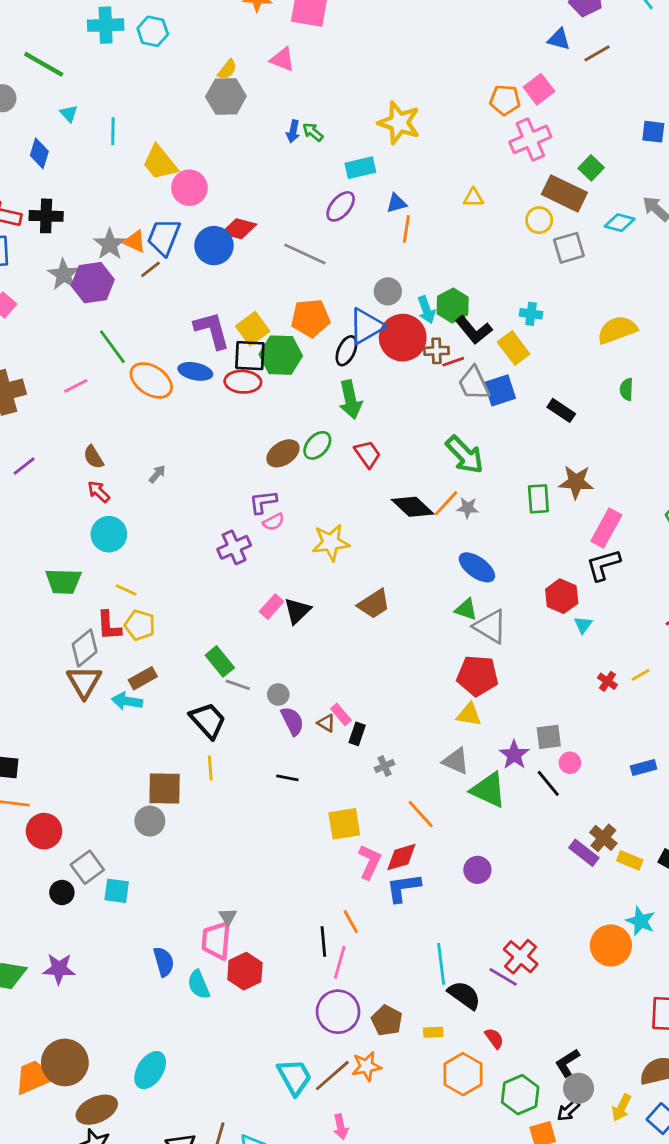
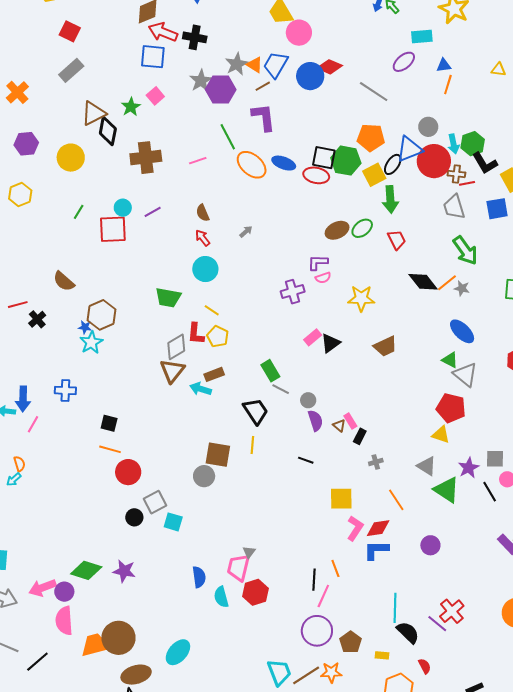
yellow square: (253, 329) -> (374, 175), moved
purple L-shape: (212, 330) -> (264, 117), moved
gray trapezoid: (474, 383) -> (454, 207), moved

